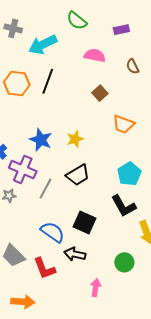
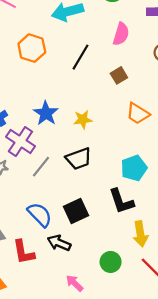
pink semicircle: (95, 56) -> (121, 34), turned 85
black line: (48, 81) -> (80, 57), moved
black square: (85, 222) -> (76, 211), turned 30
pink arrow: (96, 288) -> (75, 283), turned -66

